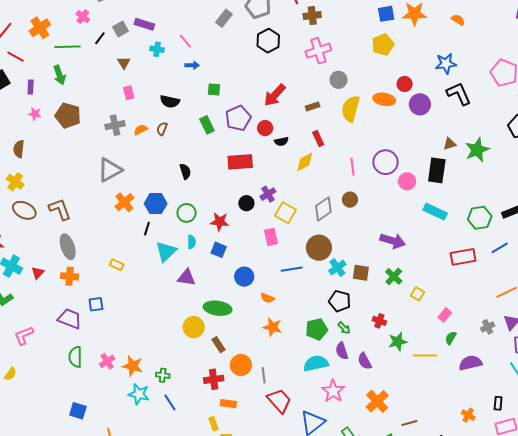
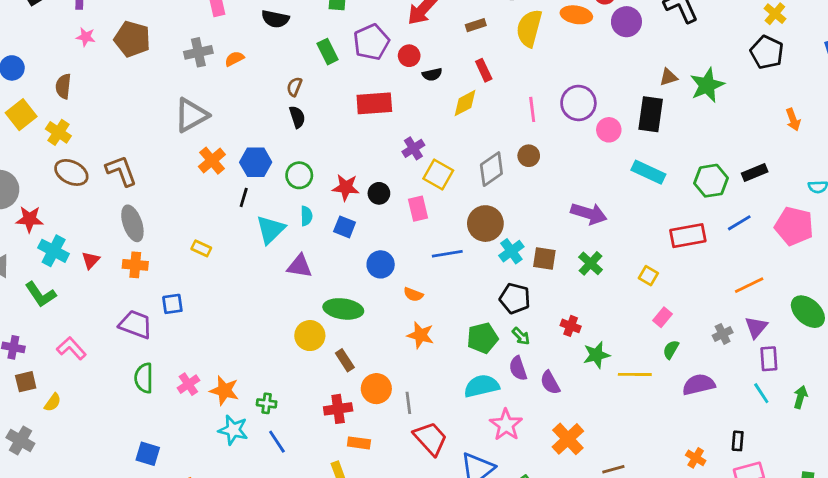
brown semicircle: (162, 129) -> (294, 87), moved
black circle: (246, 203) -> (379, 193), moved
yellow square: (417, 294) -> (648, 276), moved
pink L-shape: (24, 335) -> (71, 348), turned 70

